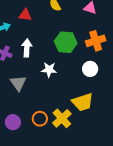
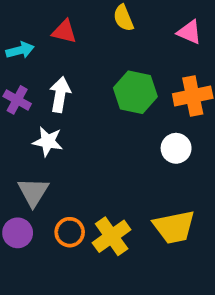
white star: (49, 70) -> (48, 141), moved
gray triangle: (18, 83) -> (33, 192), moved
yellow trapezoid: (83, 102) -> (174, 227), moved

